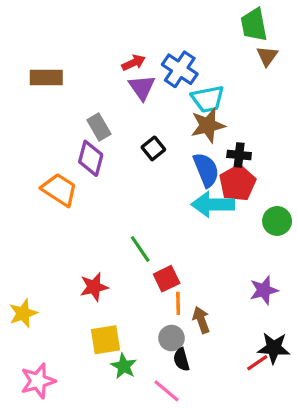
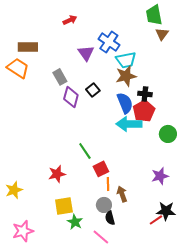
red arrow: (134, 63) -> (70, 20), moved
purple diamond: (91, 158) -> (71, 97), moved
orange trapezoid: (59, 190) -> (18, 68), moved

